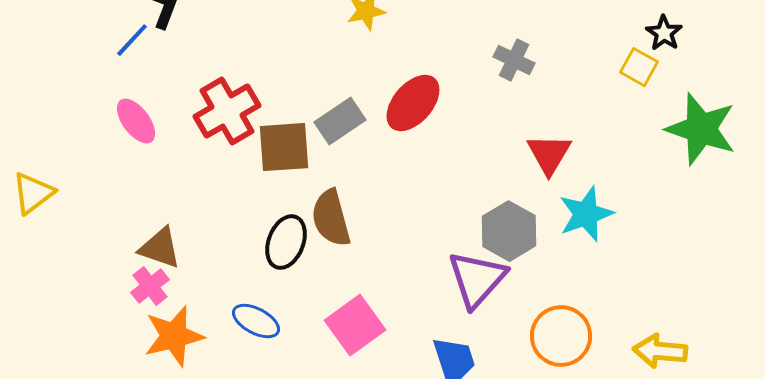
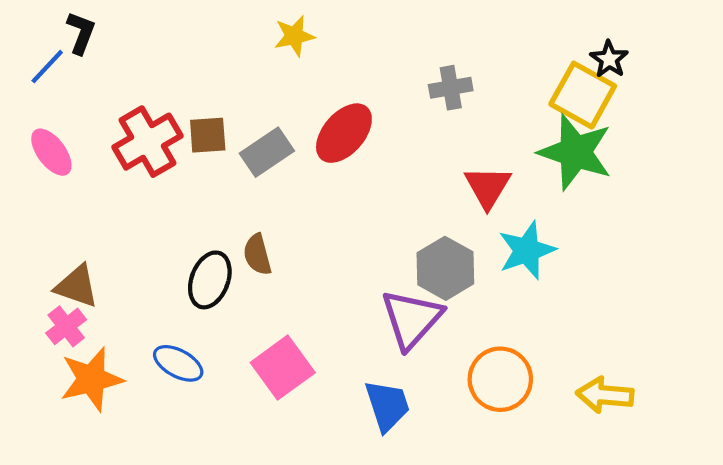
gray cross: (514, 60) -> (451, 88), turned -36
yellow square: (639, 67) -> (583, 95), size x1.6
green star: (701, 129) -> (575, 152), moved
brown square: (284, 147) -> (208, 135), moved, size x0.7
brown semicircle: (331, 218) -> (257, 255), size x0.7

